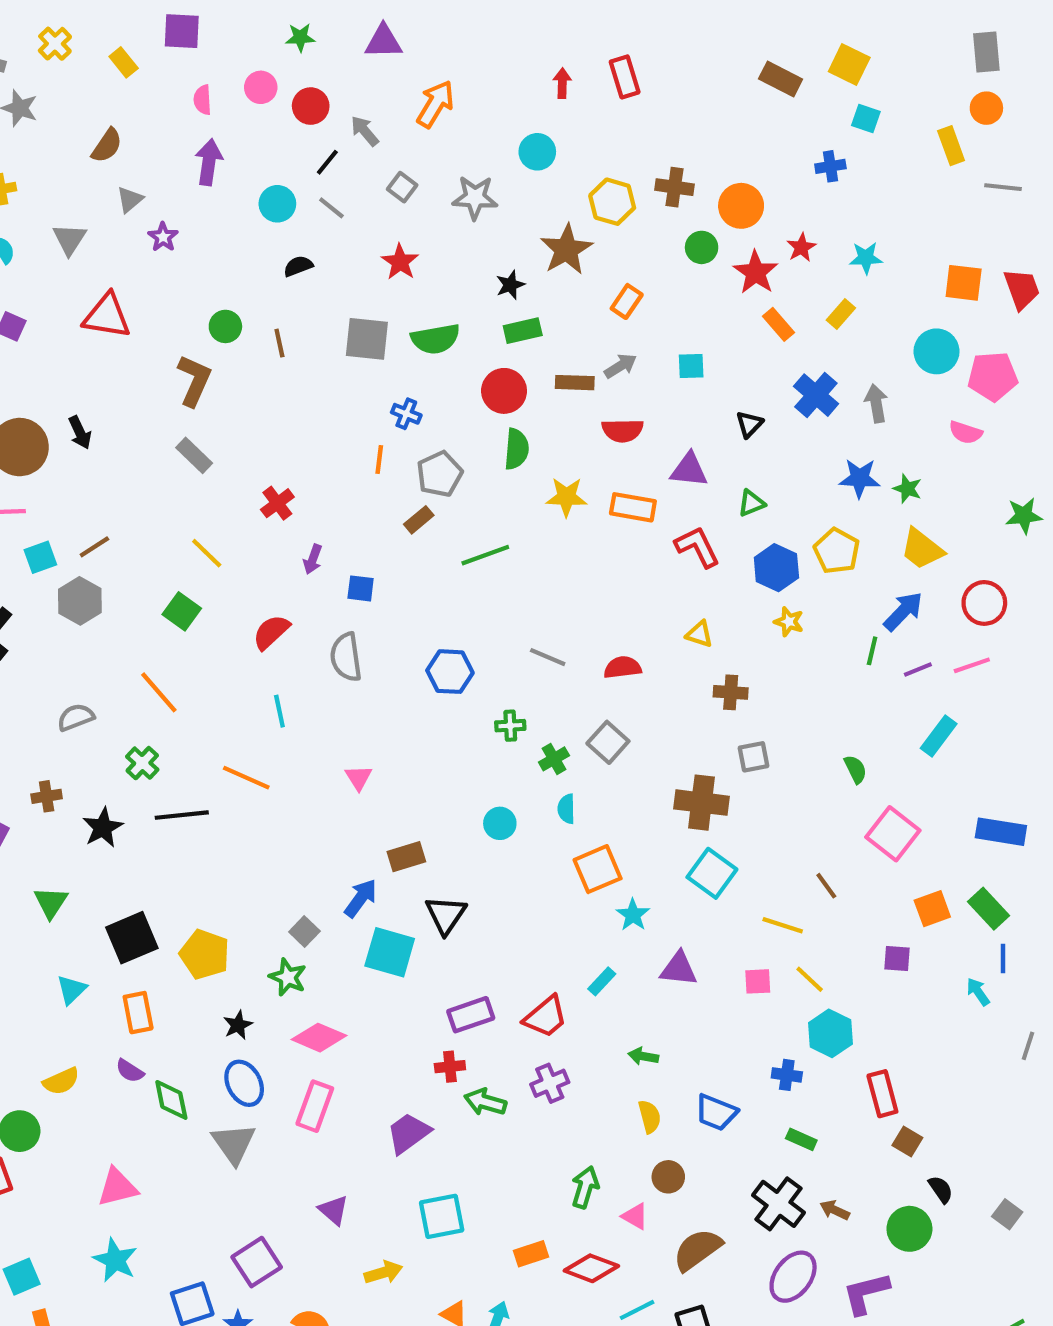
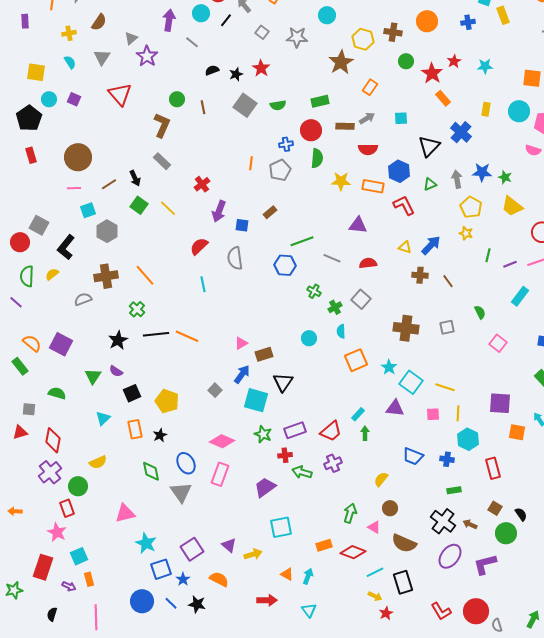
brown semicircle: (107, 146) -> (99, 22), moved
yellow rectangle: (951, 146) -> (503, 15), moved
cyan circle: (277, 204) -> (201, 13), moved
orange circle: (741, 206) -> (427, 21), moved
gray line: (331, 208) -> (192, 42), moved
purple star: (163, 237) -> (147, 56), size x1.5
black star: (510, 285) -> (236, 74), moved
yellow rectangle: (841, 314) -> (486, 109), moved, turned -32
red triangle: (107, 316) -> (120, 94), turned 40
gray square: (367, 339) -> (245, 105), turned 30
green semicircle: (435, 339) -> (278, 105), size x0.7
gray arrow: (876, 403) -> (457, 179), moved
blue cross: (406, 414) -> (286, 144), moved, turned -32
black triangle: (749, 424) -> (429, 146), size x1.6
black arrow: (80, 432) -> (135, 178), moved
purple triangle: (689, 470) -> (358, 225), moved
brown rectangle: (419, 520) -> (270, 212), moved
brown line: (94, 547) -> (109, 184), moved
green line: (485, 555) -> (302, 241), moved
purple arrow: (313, 559) -> (219, 211), size x1.5
blue hexagon: (776, 568) -> (399, 171), moved
green square: (182, 611) -> (139, 205), moved
blue arrow: (903, 611) -> (431, 245), moved
yellow star: (789, 622) -> (466, 233), moved
gray semicircle: (76, 717) -> (83, 299), moved
green cross: (510, 726) -> (314, 291), turned 32
gray square: (754, 757) -> (447, 327), moved
orange line: (246, 778) -> (187, 336), moved
pink triangle: (358, 778) -> (241, 343), moved, turned 32
brown cross: (47, 796) -> (106, 276), moved, size x1.6
pink square: (893, 834) -> (498, 343), size x0.7
cyan square: (712, 873) -> (411, 382), moved
brown line: (826, 886) -> (448, 281), moved
orange square: (932, 909) -> (517, 432), moved, turned 30
cyan star: (633, 915) -> (389, 367), moved
black square: (132, 938) -> (132, 393), size x0.7
purple square: (897, 959) -> (500, 403), size x1.6
green star: (288, 977) -> (263, 434), moved
yellow line: (810, 979) -> (458, 413), turned 49
black star: (238, 1025) -> (160, 435), moved
green arrow: (643, 1056) -> (365, 433), moved, turned 80
purple semicircle: (130, 1071) -> (116, 371), moved
blue trapezoid: (716, 1112) -> (413, 456), moved
yellow semicircle: (650, 1117) -> (381, 479), turned -126
green rectangle: (801, 1139) -> (454, 490), turned -32
brown square: (907, 1141) -> (495, 508), moved
purple triangle: (334, 1210) -> (229, 545), moved
brown semicircle: (697, 1250) -> (404, 543), turned -120
cyan star: (115, 1260) -> (146, 543), moved

